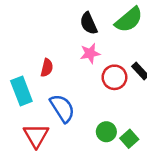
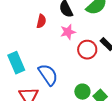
red semicircle: (47, 68) -> (41, 21), moved

